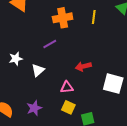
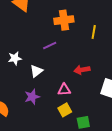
yellow line: (94, 17) -> (94, 32), moved
yellow square: (68, 107) -> (65, 110), turned 32
purple star: (34, 108) -> (32, 97), moved

